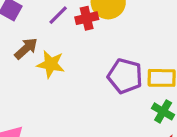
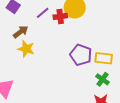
yellow star: (51, 64) -> (26, 49), moved

